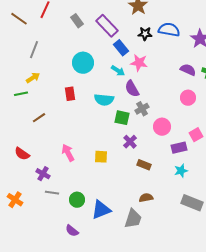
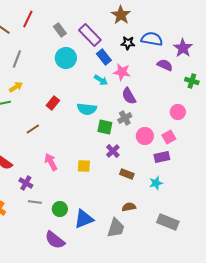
cyan circle: (83, 63) -> (66, 58), moved
purple semicircle: (188, 70) -> (165, 65), moved
purple semicircle: (132, 89) -> (129, 96), moved
red rectangle: (70, 94) -> (53, 103), turned 48
pink circle: (188, 98) -> (178, 112), moved
brown line: (39, 118) -> (33, 129), moved
pink square: (196, 135) -> (169, 137), moved
cyan star: (181, 171) -> (156, 183), moved
gray rectangle: (192, 203) -> (168, 222), moved
purple semicircle: (72, 231) -> (55, 240), size x1.5

